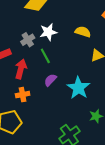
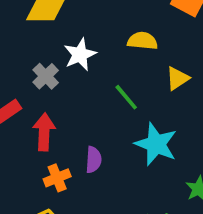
green line: (45, 56) -> (126, 97), moved
purple semicircle: (50, 80) -> (93, 160), moved, turned 152

